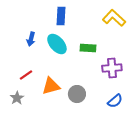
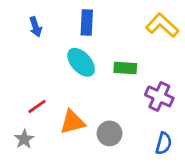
blue arrow: (31, 39) -> (36, 27), moved, turned -32
purple cross: (112, 68) -> (159, 96), turned 30
blue semicircle: (115, 101) -> (164, 143), turned -35

